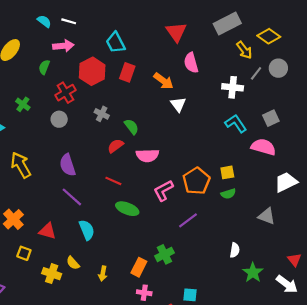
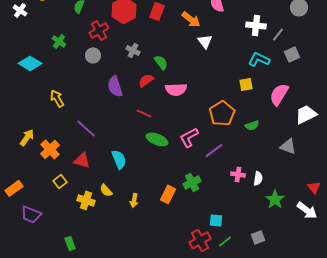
gray line: (256, 73) -> (278, 34), moved
cyan L-shape: (236, 123) -> (259, 59), turned -30
pink semicircle: (263, 147) -> (279, 94), moved, turned -75
yellow arrow: (21, 165) -> (57, 98), size x0.7
purple semicircle: (68, 165) -> (115, 86), moved
yellow square: (227, 172) -> (246, 84), moved
pink L-shape: (163, 191) -> (189, 137), moved
purple line: (72, 197) -> (86, 128), moved
yellow square: (24, 253) -> (60, 181), turned 32
pink cross: (144, 293) -> (238, 174), moved

